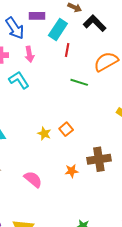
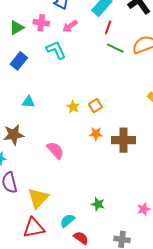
pink arrow: (29, 54) -> (70, 26), turned 56
green line: (79, 82) -> (115, 48), moved
orange star: (72, 171) -> (96, 134), moved

